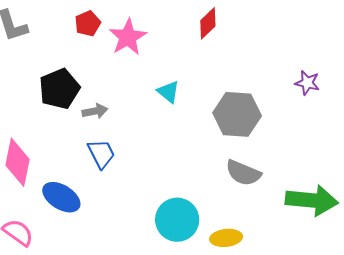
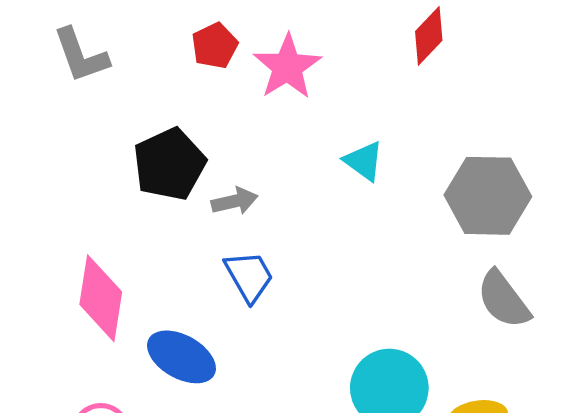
gray semicircle: (243, 173) -> (503, 299), turned 33

